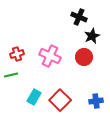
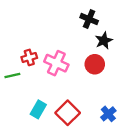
red cross: (17, 54) -> (29, 57), moved
green line: (11, 75) -> (12, 76), moved
blue cross: (96, 101) -> (108, 114), turned -32

